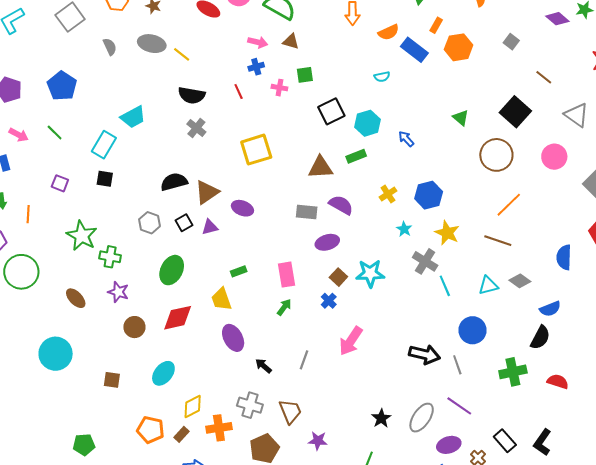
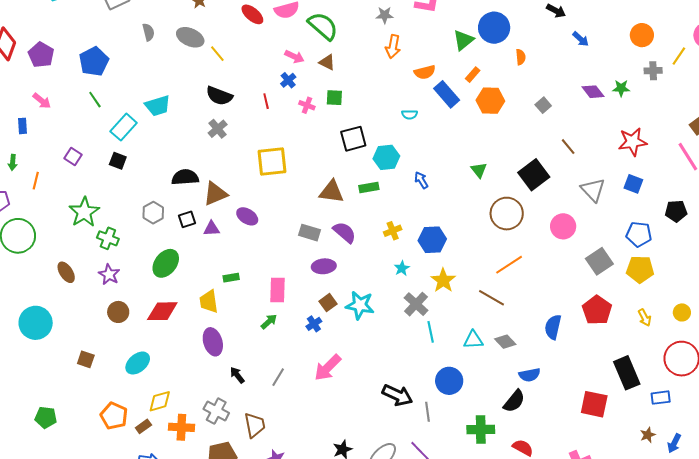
blue cross: (256, 67) -> (288, 80), turned -35
green line: (55, 133) -> (95, 100), moved

